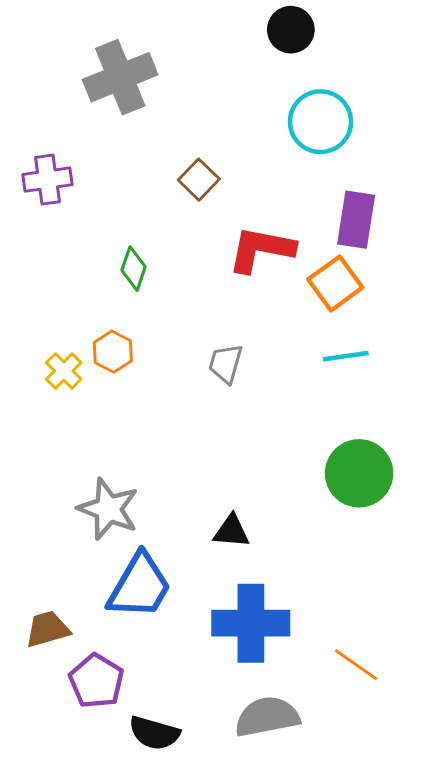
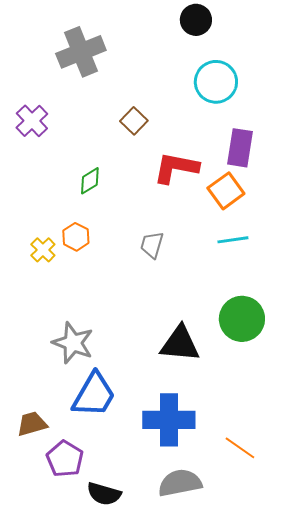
purple cross: (47, 180) -> (32, 121), turned -36
green diamond: (134, 269) -> (90, 181), turned 40
black triangle: (231, 531) -> (180, 344), moved, size x1.6

